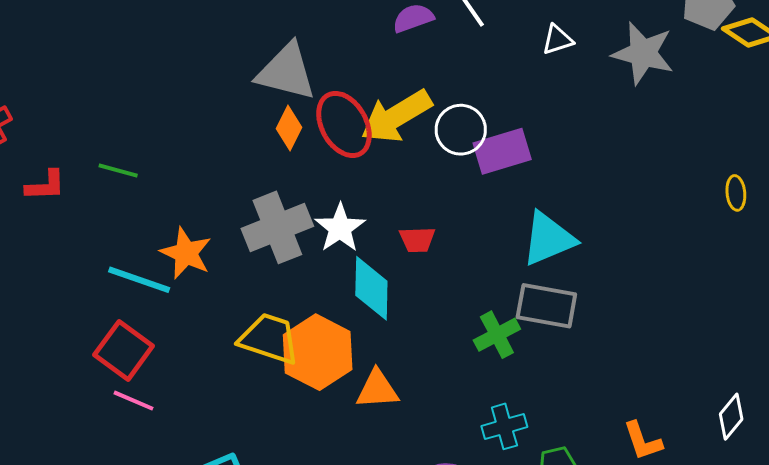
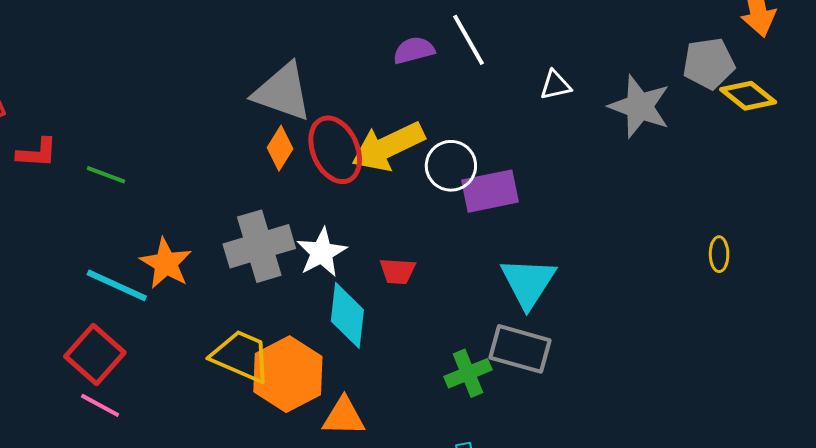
red L-shape: (45, 186) -> (37, 153), moved
cyan triangle: (548, 239) -> (528, 282), turned -40

